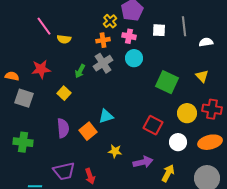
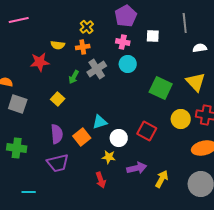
yellow cross: (110, 21) -> (87, 27), moved
pink line: (44, 26) -> (19, 20), moved, turned -66
gray line: (184, 26) -> (185, 23), moved
orange cross: (103, 40) -> (83, 47), moved
red star: (41, 69) -> (40, 62), moved
yellow triangle: (202, 76) -> (196, 82), size x1.5
white circle: (178, 142) -> (119, 138), moved
purple trapezoid: (64, 171) -> (58, 163), moved
red arrow: (90, 176) -> (101, 180), moved

